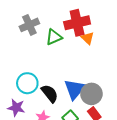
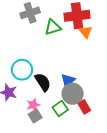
blue triangle: (75, 89) -> (68, 81), size x0.7
gray circle: (91, 94) -> (73, 94), moved

